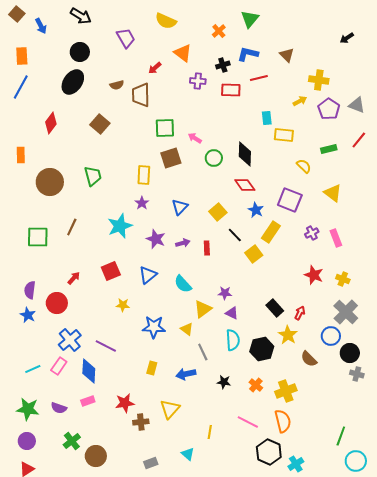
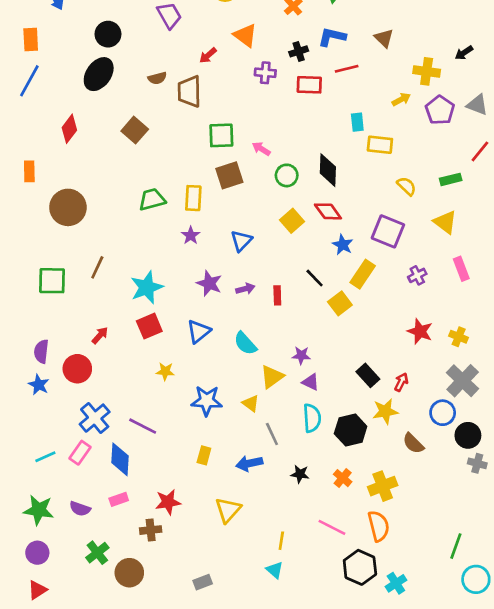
black arrow: (347, 38) -> (464, 53), moved
green rectangle: (329, 149) -> (451, 179), moved
green trapezoid: (93, 176) -> (152, 199), moved, turned -90
yellow square: (218, 212) -> (292, 221), moved
cyan star: (120, 226) -> (147, 287), moved
pink rectangle: (336, 238) -> (461, 269), moved
yellow star: (288, 335) -> (385, 411), turned 30
brown cross: (141, 422) -> (151, 530), moved
cyan triangle: (188, 454) -> (275, 570), moved

